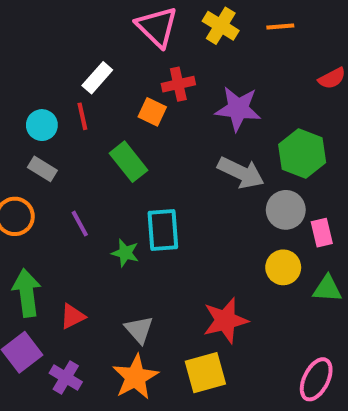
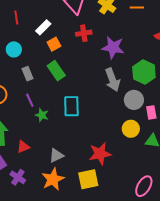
orange square: (152, 112) -> (54, 44), moved, turned 32
red line: (82, 116) -> (16, 18), moved
gray rectangle: (42, 169) -> (28, 74), moved, turned 32
gray arrow: (241, 173) -> (113, 80), turned 40
green star: (125, 253) -> (42, 115), moved
gray triangle: (139, 330) -> (56, 156), turned 42

